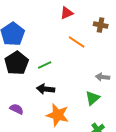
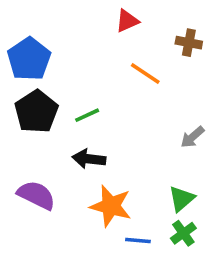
gray arrow: (103, 77) -> (192, 137), turned -48
green triangle: (93, 98) -> (182, 199), moved
purple semicircle: (17, 109) -> (36, 195), size x1.5

